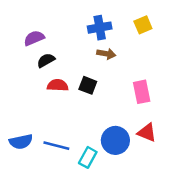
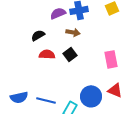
purple semicircle: (34, 38) -> (58, 13), moved
brown arrow: (106, 54) -> (73, 32), moved
black square: (88, 85) -> (70, 54), turned 32

